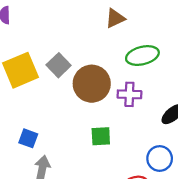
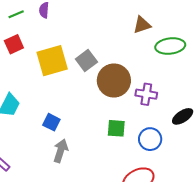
green ellipse: (142, 56) -> (170, 46), moved
blue circle: (160, 158) -> (150, 139), moved

